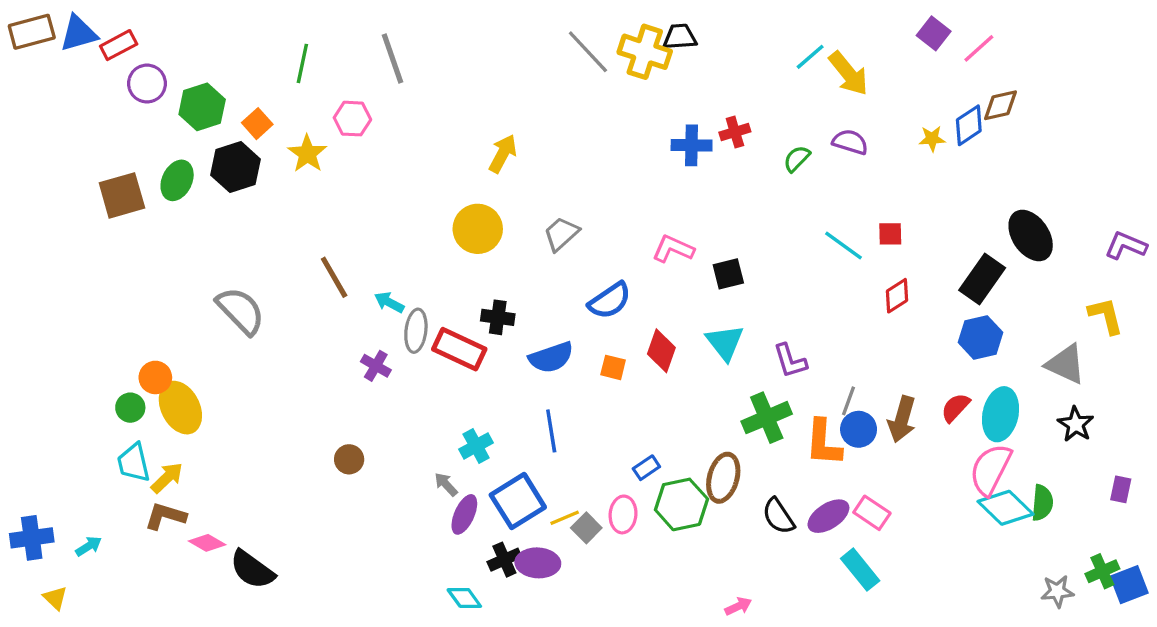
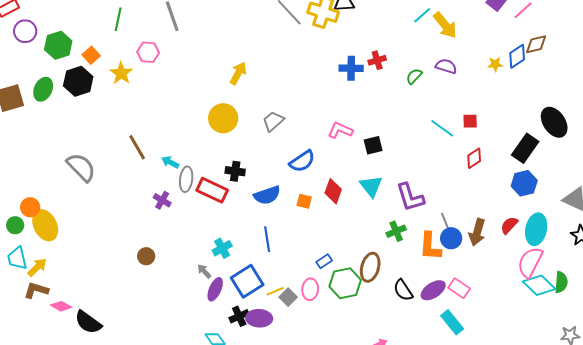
purple L-shape: (790, 361) -> (410, 197), size x1.4
gray line: (849, 401) -> (445, 221), turned -42
green cross: (767, 418) -> (396, 231), size x0.7

